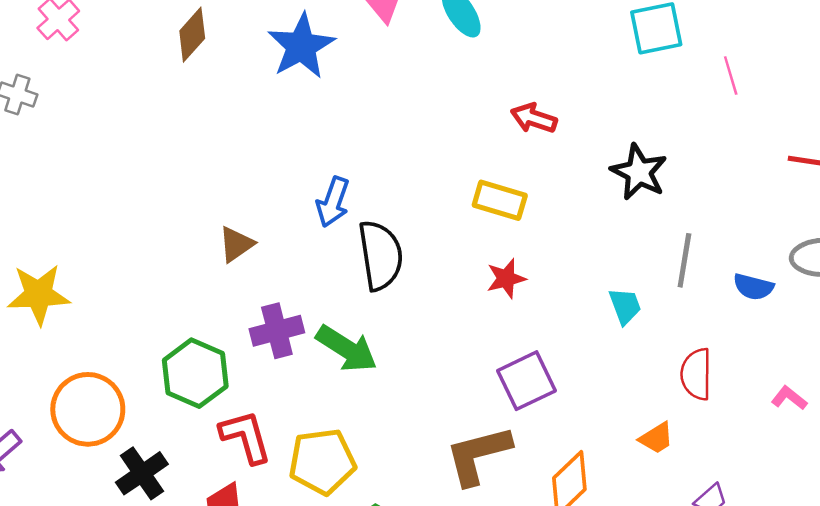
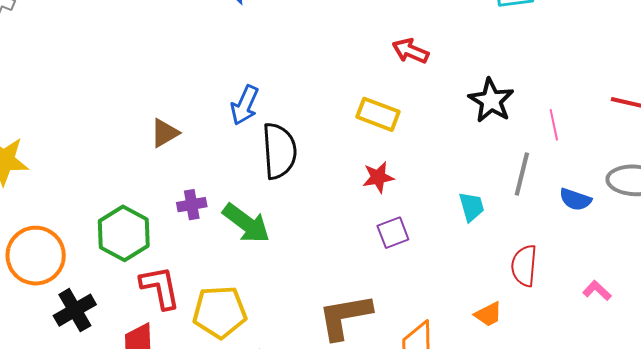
pink line: (731, 75) -> (554, 125), moved
purple cross: (277, 331) -> (192, 205), size x0.7
purple square: (527, 381) -> (393, 233), moved, size x0.7

